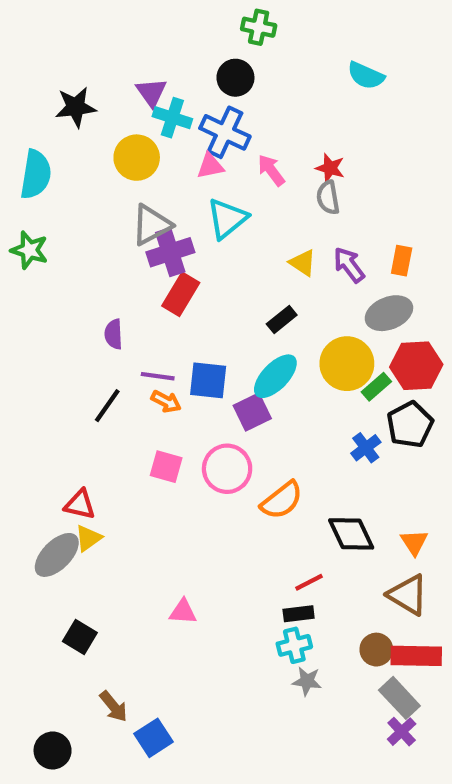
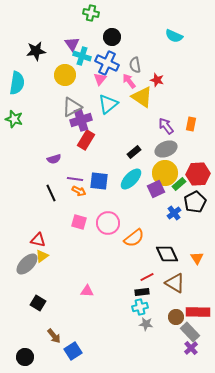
green cross: (259, 27) -> (91, 13), moved
pink triangle: (210, 166) -> (100, 79), turned -40
gray semicircle: (328, 198) -> (135, 65), moved
yellow triangle: (303, 263) -> (142, 97), moved, size x1.6
gray ellipse: (389, 313) -> (166, 149), moved
purple semicircle: (114, 334) -> (54, 159), turned -104
black line: (107, 406) -> (51, 193), turned -60
purple square: (252, 412) -> (156, 189), moved
brown triangle: (408, 595) -> (175, 283), moved
brown circle: (376, 650) -> (176, 317), moved

